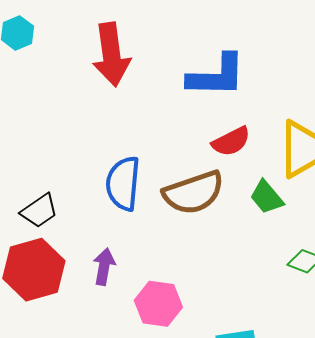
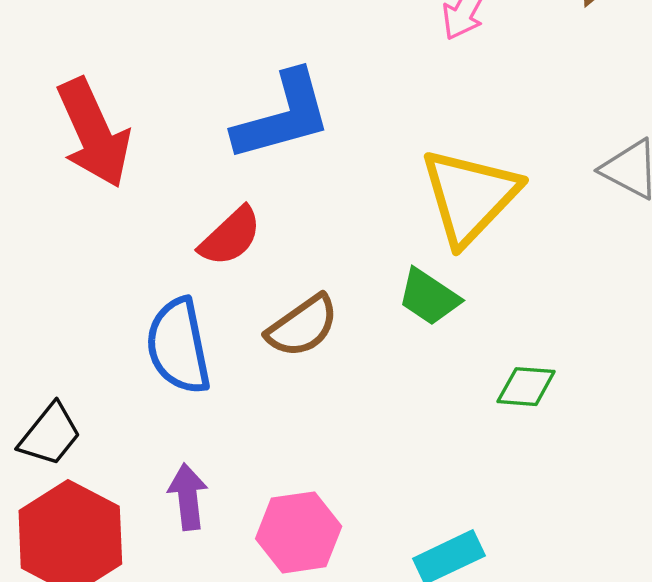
red semicircle: (231, 141) -> (230, 236), moved
brown semicircle: (194, 193) -> (303, 326), size x0.7

